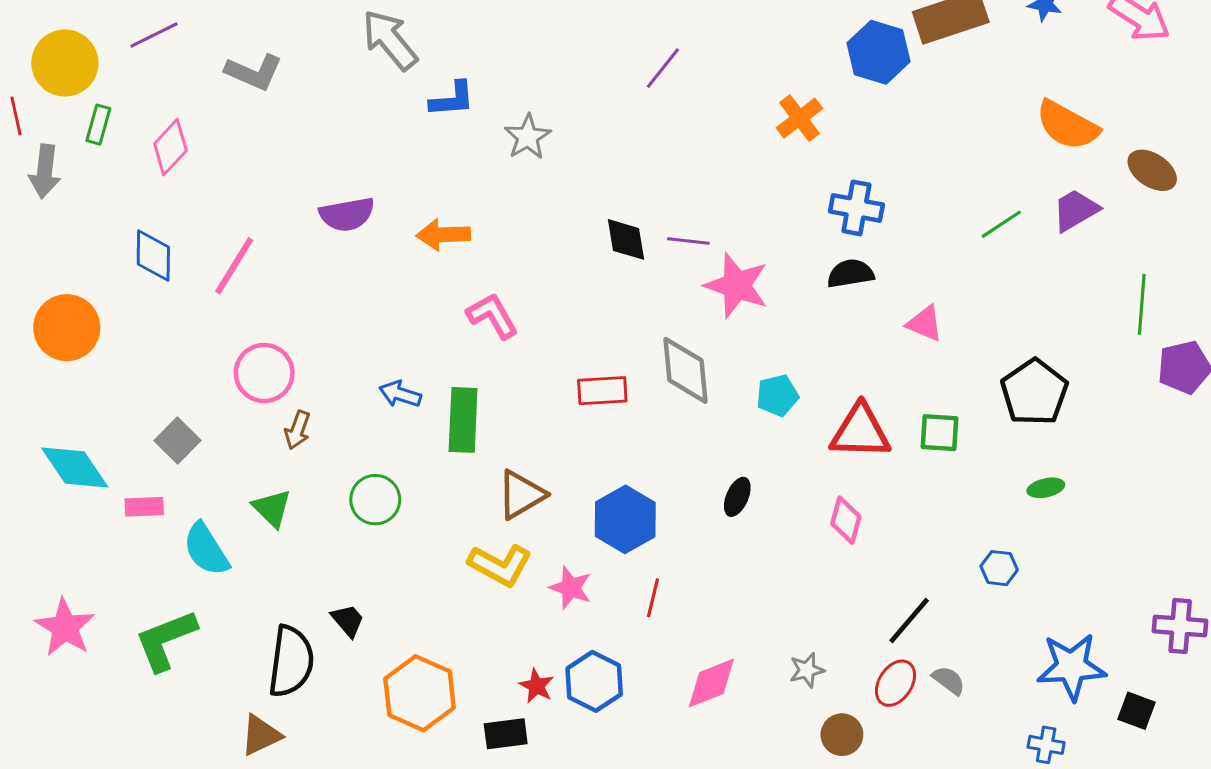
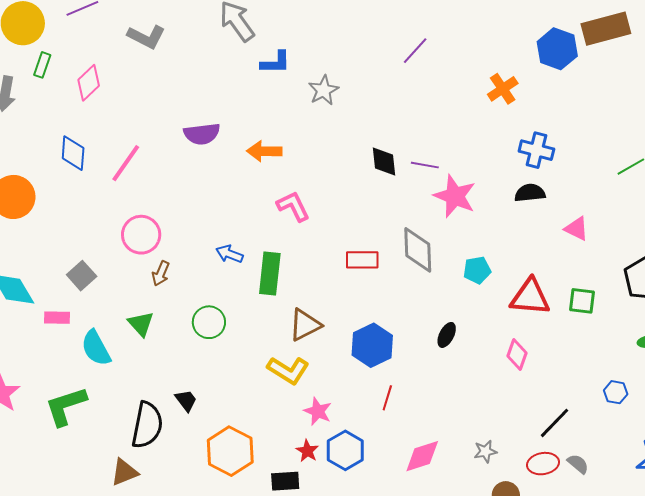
pink star: (571, 588) -> (318, 411), moved
red ellipse: (895, 683) -> (543, 464), turned 44

